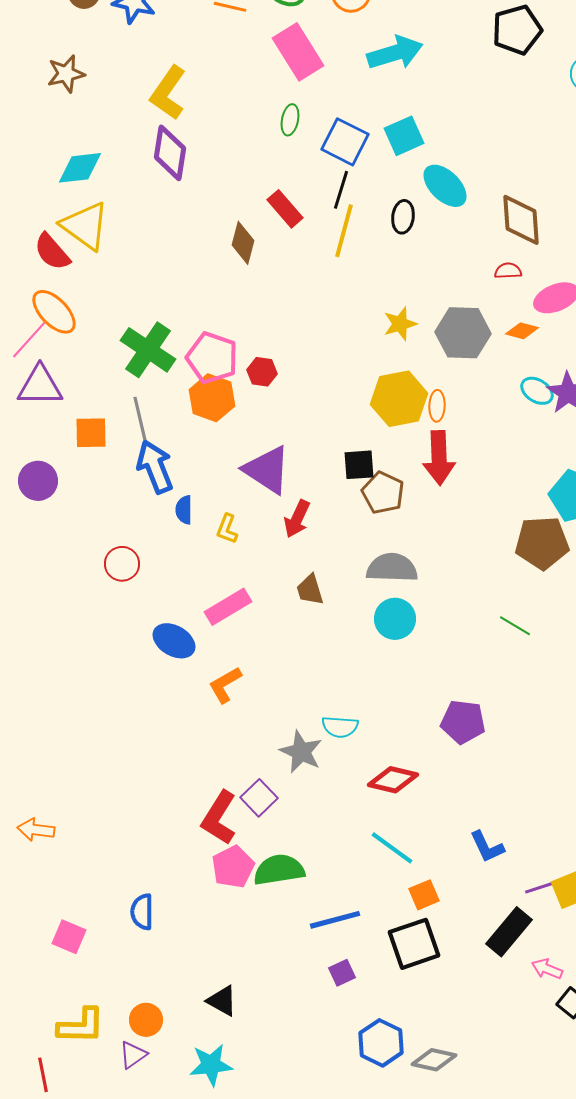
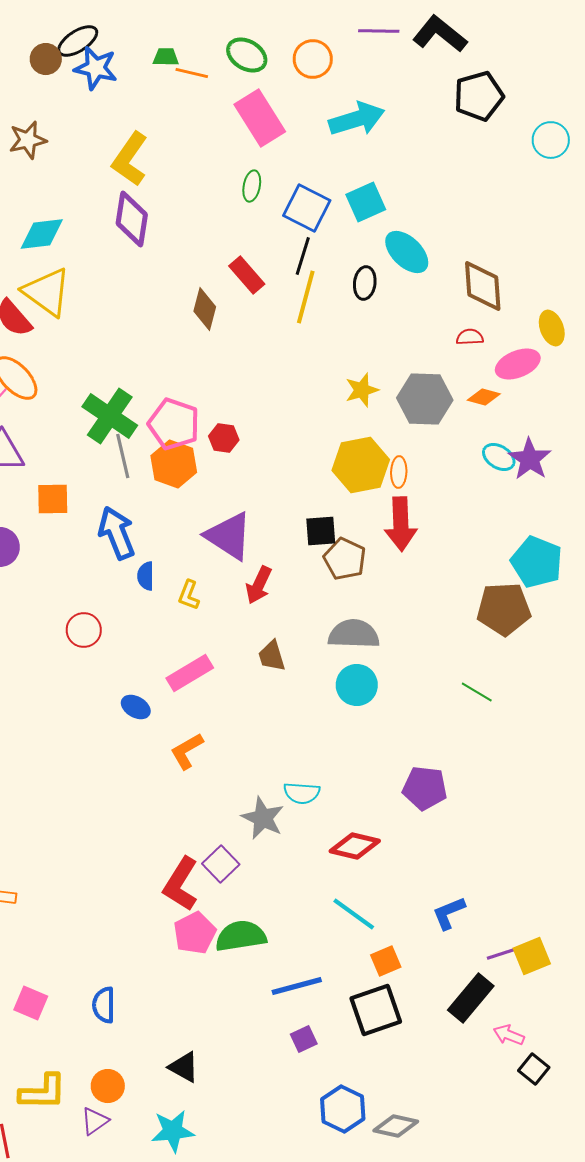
gray line: (140, 419) -> (123, 456), moved
blue ellipse: (174, 641) -> (136, 707), size x0.7
blue L-shape: (487, 847) -> (449, 913), turned 93
blue semicircle: (142, 912) -> (104, 1005), moved

